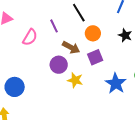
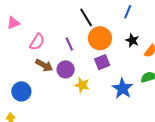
purple line: (54, 26) -> (69, 44), moved
orange circle: (93, 33) -> (100, 38), size x1.5
brown arrow: (71, 47) -> (44, 65), moved

